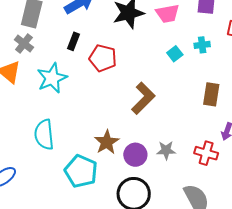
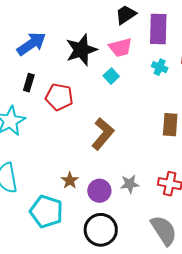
cyan cross: (202, 45) -> (160, 67), moved, turned 35
cyan square: (175, 54) -> (111, 76), moved
brown star: (107, 142) -> (70, 180), size x0.7

